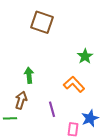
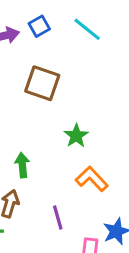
green star: (85, 56) -> (76, 136), moved

